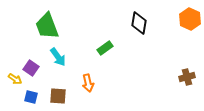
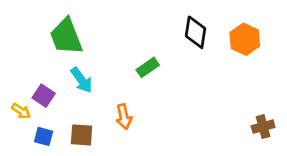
orange hexagon: (190, 19) -> (245, 39), moved
brown cross: (187, 77) -> (263, 127), moved

